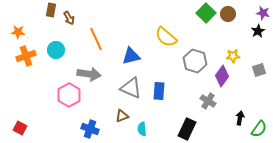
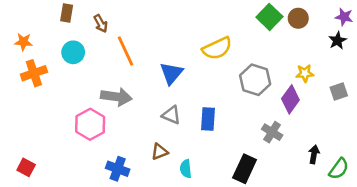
brown arrow: (69, 18) -> (101, 23), moved
yellow semicircle: (166, 37) -> (217, 48), turned -65
cyan circle: (56, 50) -> (73, 52), moved
blue triangle: (131, 56) -> (171, 73), turned -36
gray triangle: (131, 88) -> (171, 115), size x0.7

